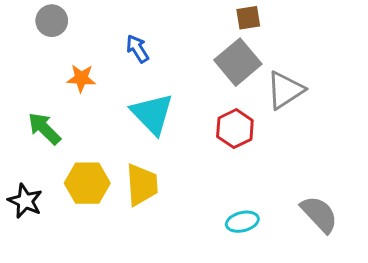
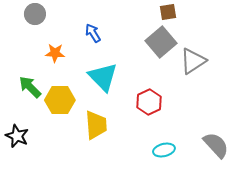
red hexagon: (235, 129) -> (149, 102), moved
yellow hexagon: (87, 183) -> (60, 100), moved

